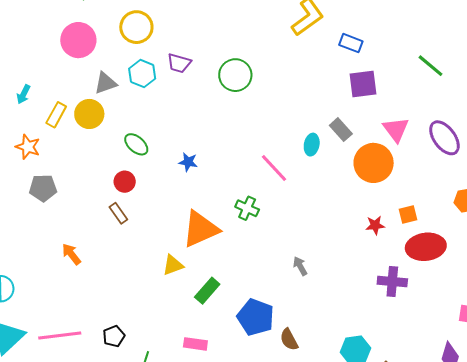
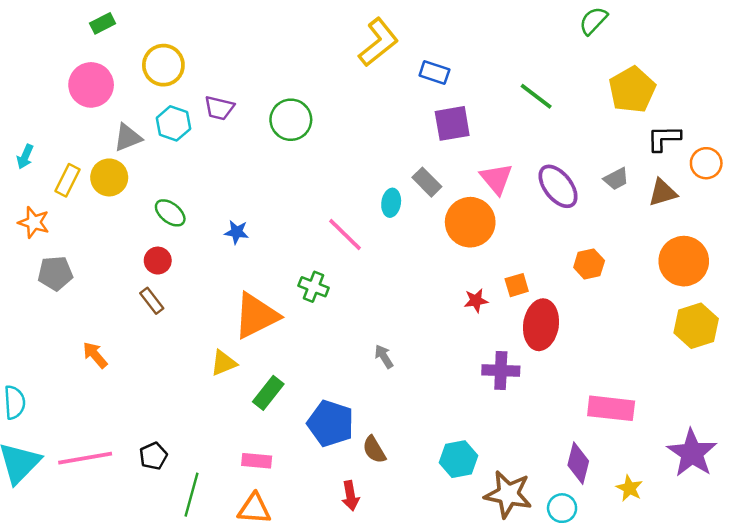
red ellipse: (426, 247) -> (541, 325), turned -72

